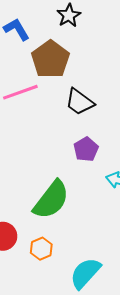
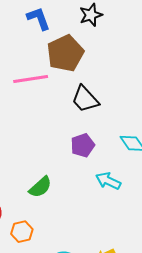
green semicircle: (51, 200) -> (40, 187), size x0.6

